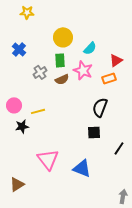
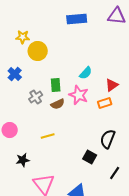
yellow circle: (63, 37) -> (38, 51), moved
black semicircle: (100, 107) -> (108, 139), moved
yellow line: (38, 111) -> (48, 136), moved
black star: (22, 126) -> (23, 160), moved
black square: (94, 132) -> (90, 157), turned 32

